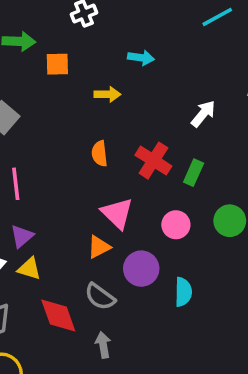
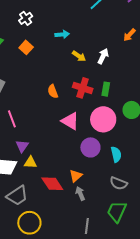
orange square: (57, 64) -> (26, 47), moved, turned -32
yellow arrow: (107, 94) -> (79, 56), moved, turned 48
pink circle: (176, 225) -> (103, 119), size x1.6
orange triangle: (99, 247) -> (76, 176), moved
gray semicircle: (100, 297) -> (119, 183), moved

